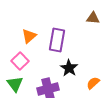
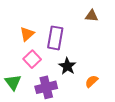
pink square: (20, 61) -> (32, 59), moved

